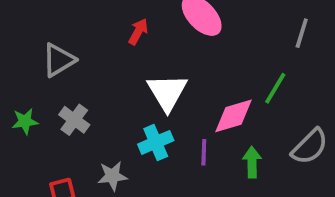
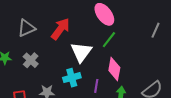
red arrow: (138, 32) -> (60, 29), moved, size x1.6
green line: (275, 88) -> (109, 40), moved
pink diamond: (234, 116) -> (114, 69), turned -70

